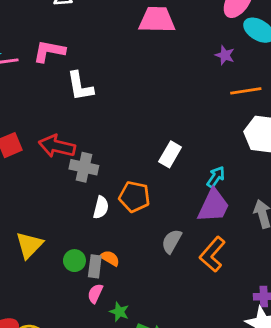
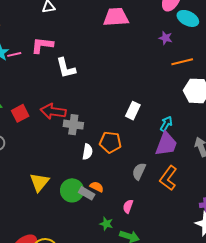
green circle: (74, 261) -> (72, 190), size x1.5
gray rectangle: (95, 266) -> (87, 193), turned -63
pink semicircle: (95, 293) -> (128, 206), moved

